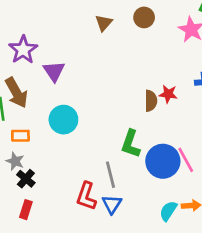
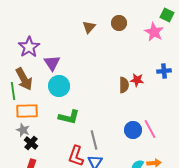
cyan circle: (63, 120) -> (59, 86), moved
orange rectangle: (20, 136) -> (27, 111), size x1.5
green L-shape: (131, 144) -> (69, 117), moved, turned -95
blue circle: (163, 161) -> (133, 130), size x0.7

